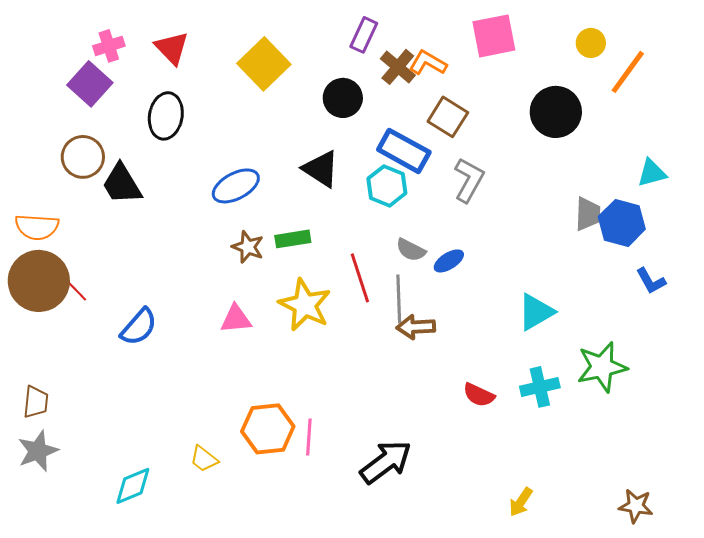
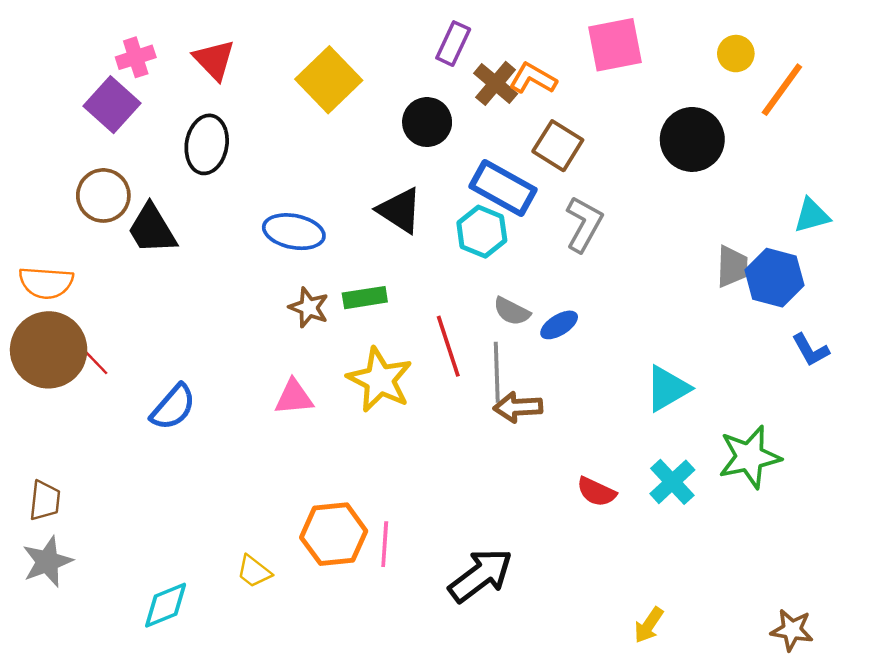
blue ellipse: (236, 186) -> (294, 232), turned 39
cyan cross: (540, 387) -> (672, 482), turned -30

